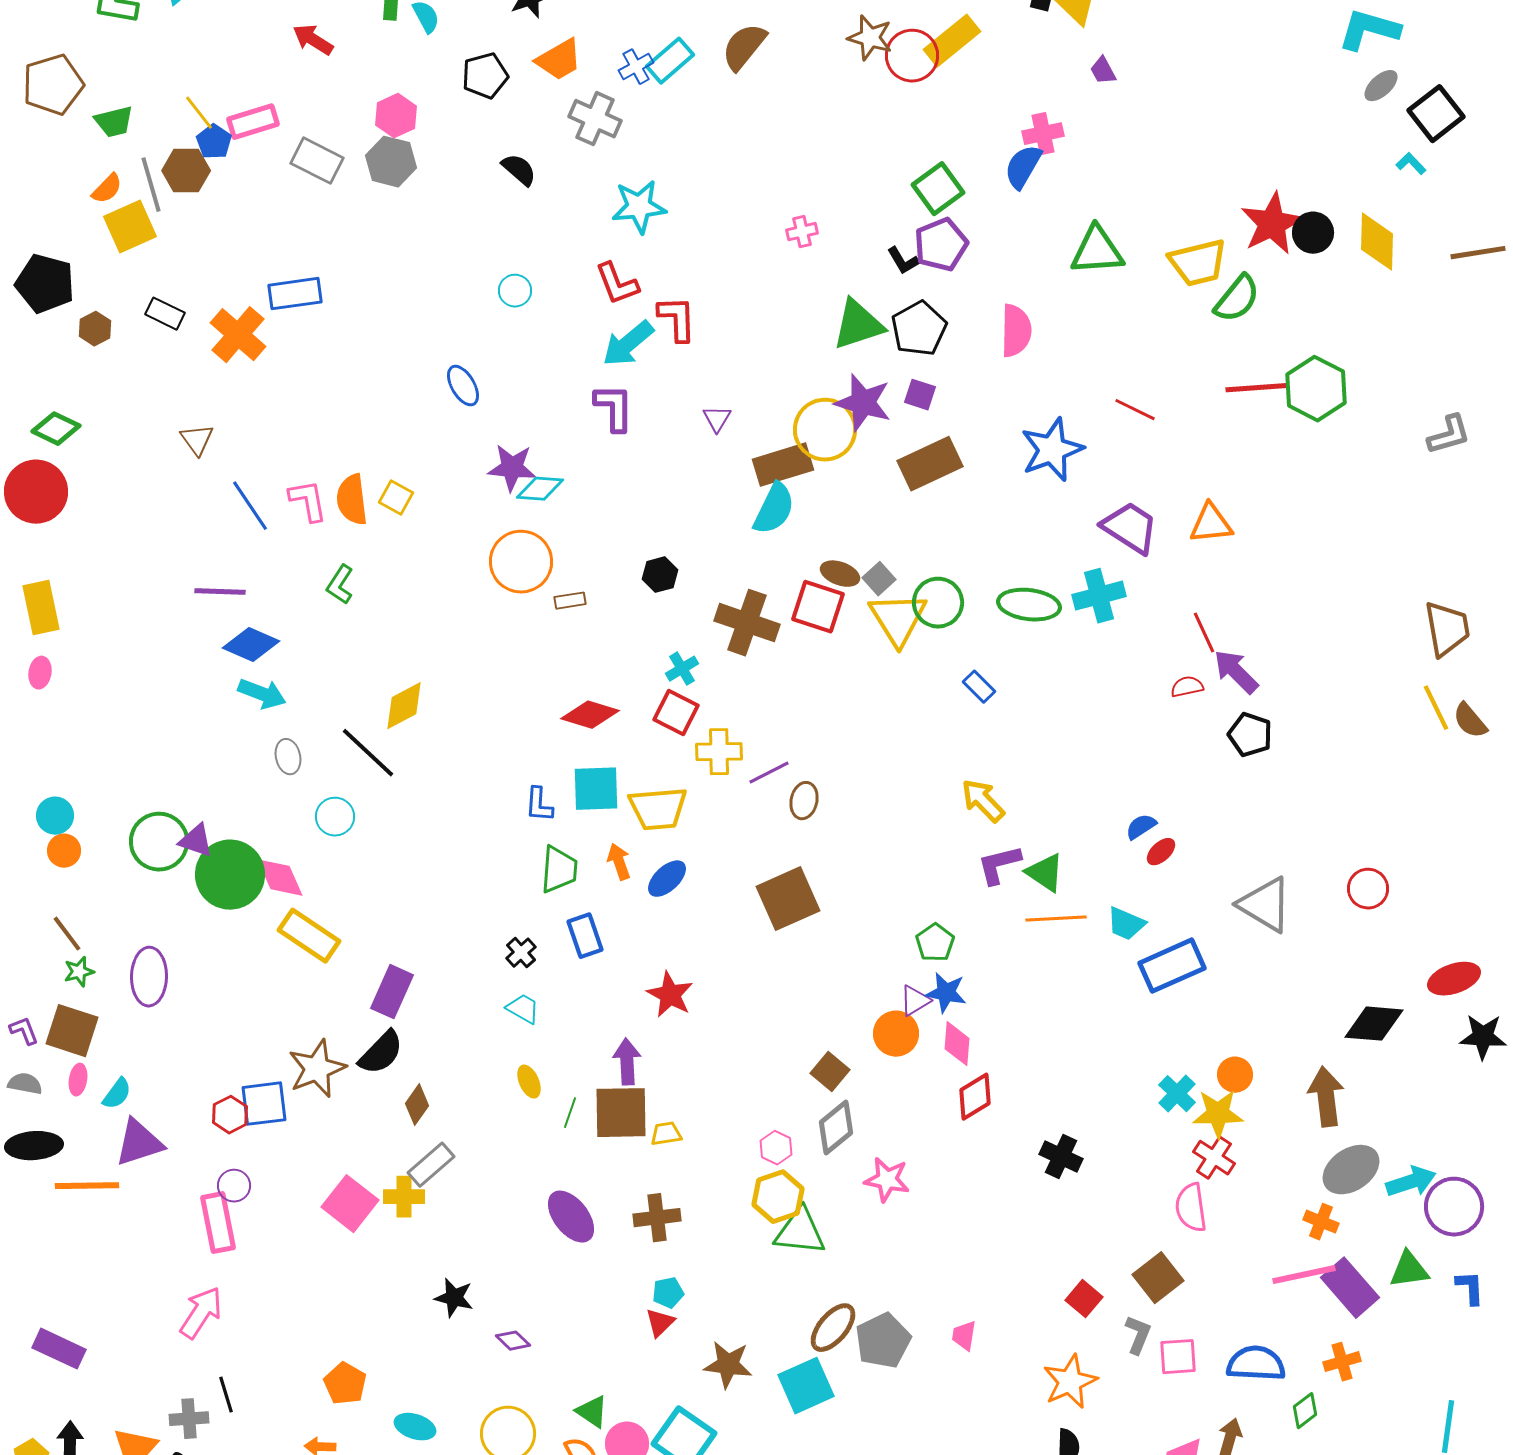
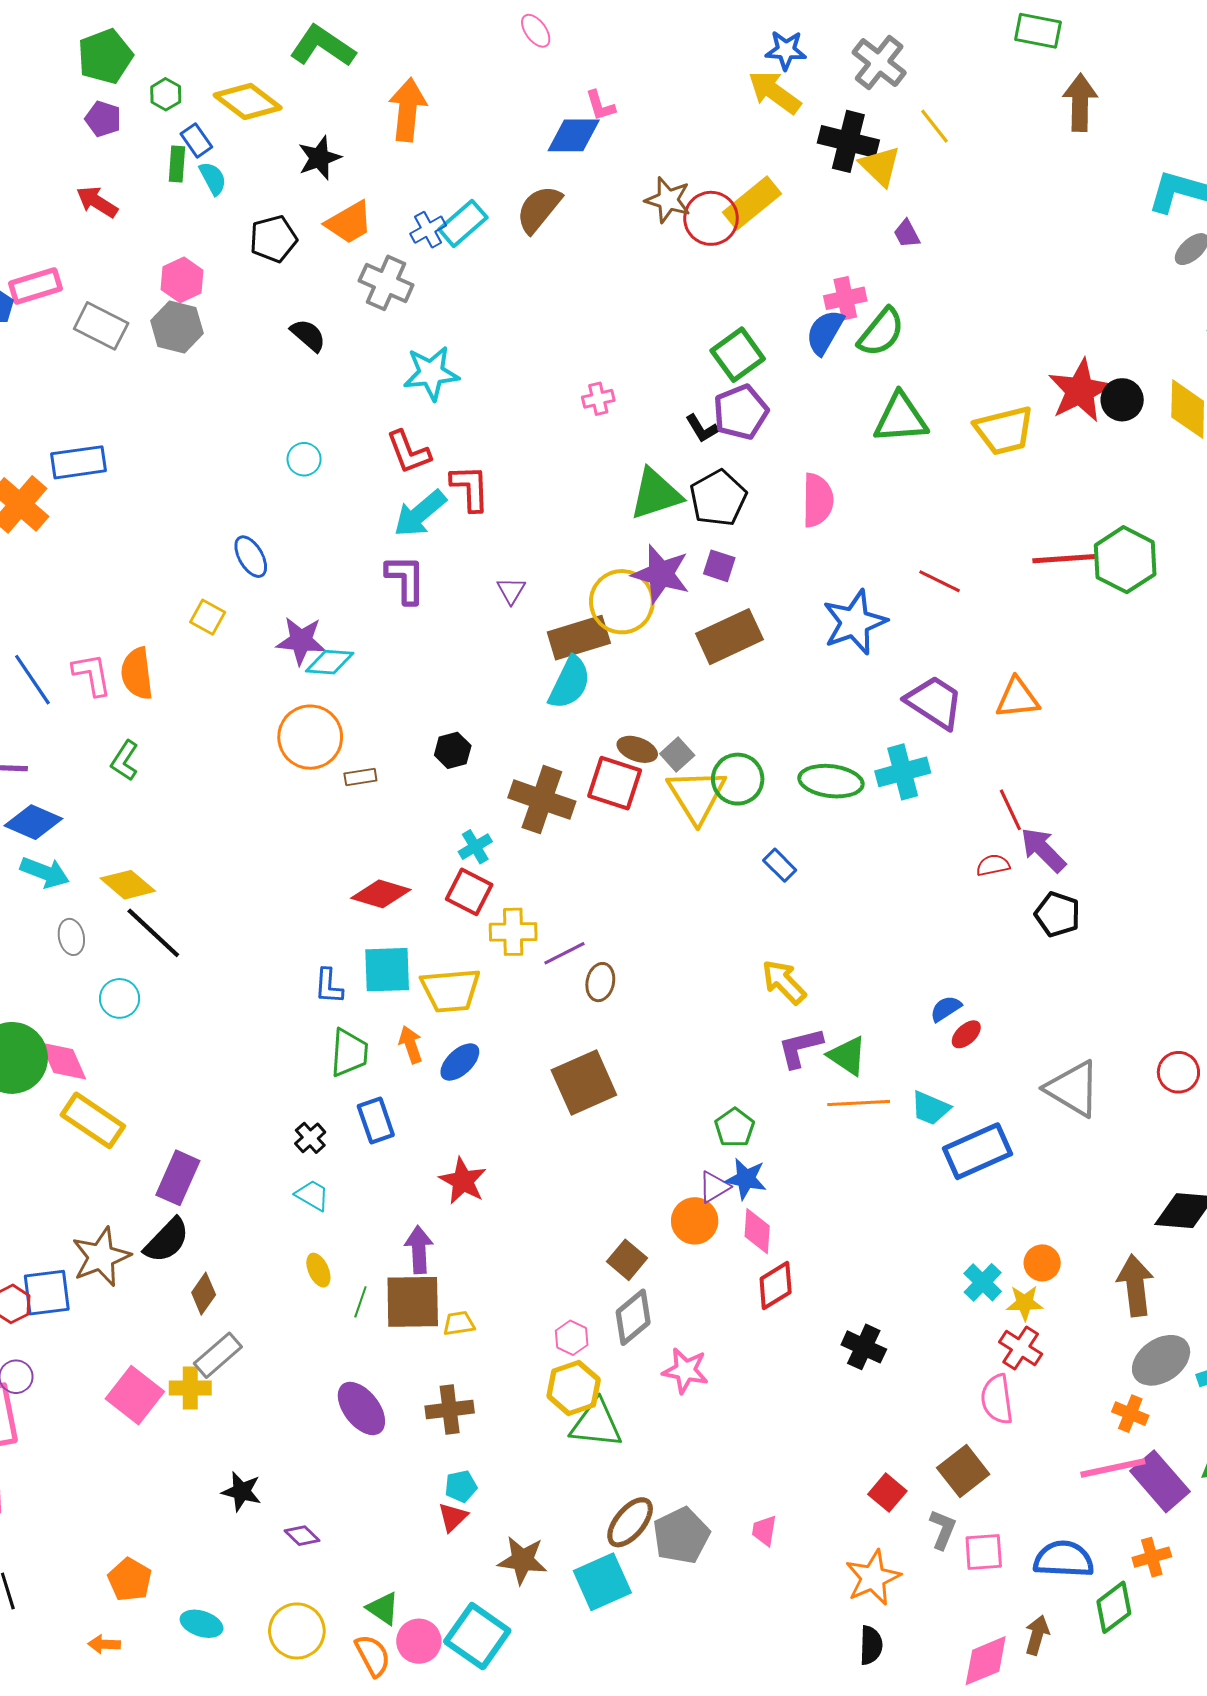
green semicircle: (1237, 299) -> (881, 332), moved
yellow square: (396, 498) -> (208, 617), moved
yellow diamond: (404, 706) -> (128, 885), moved, turned 68
yellow star: (1218, 1114) -> (1025, 1303), size x0.7
green diamond: (1305, 1411) -> (1114, 1607), size x1.4

